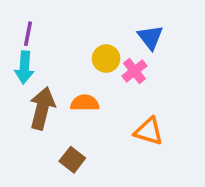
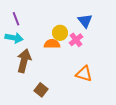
purple line: (28, 34) -> (16, 19), turned -32
cyan arrow: (24, 67) -> (14, 38), turned -84
orange semicircle: (85, 103) -> (52, 44), moved

